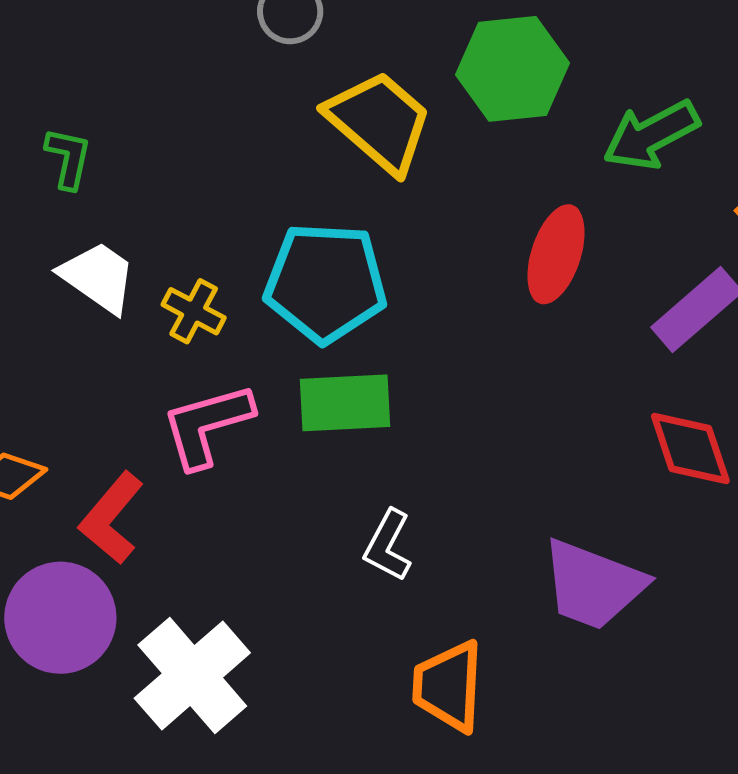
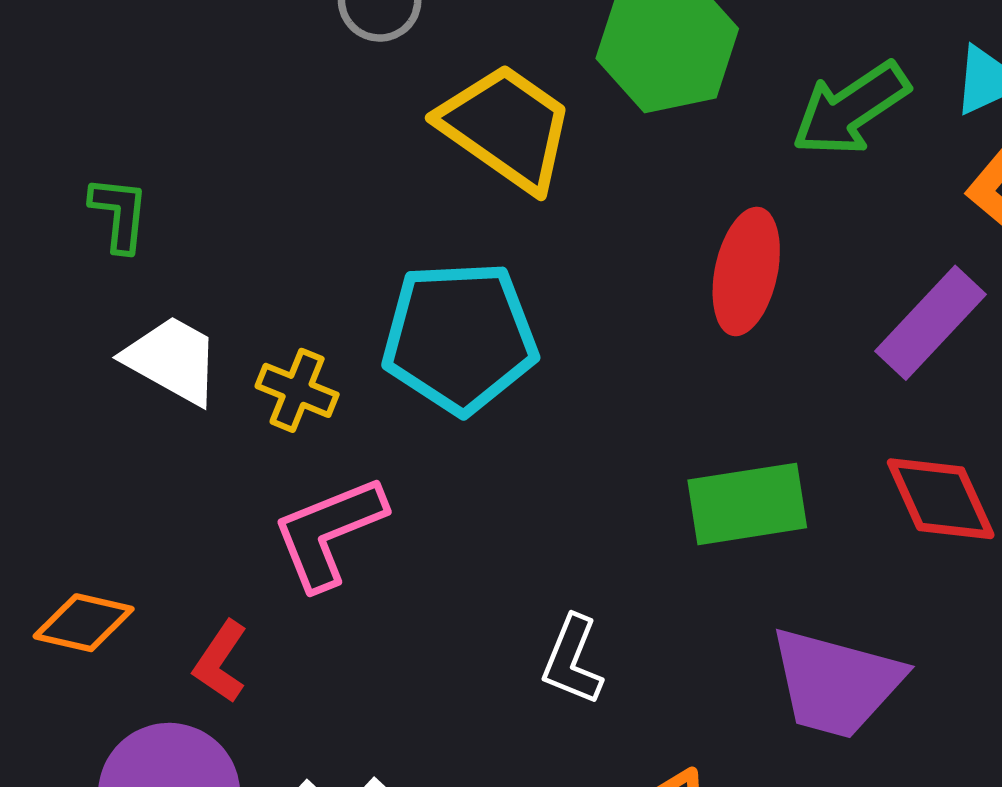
green rectangle: (345, 403) -> (747, 504), moved
red L-shape: (111, 518) -> (220, 662), size x0.7

